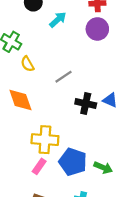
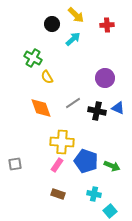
purple circle: (97, 29) -> (105, 78), moved
gray line: (64, 77) -> (73, 103), moved

